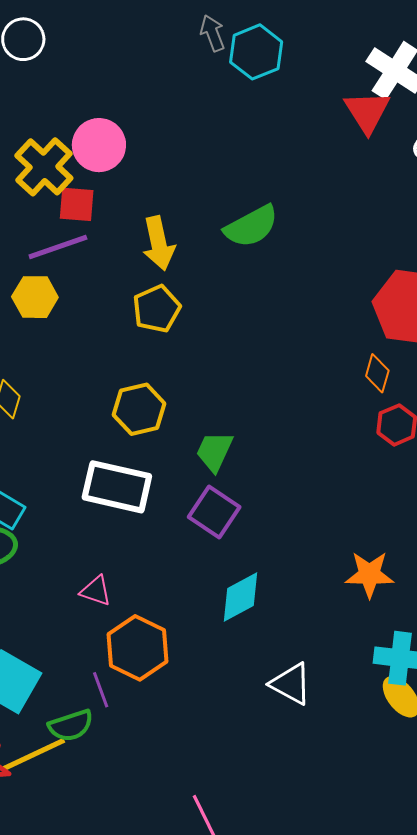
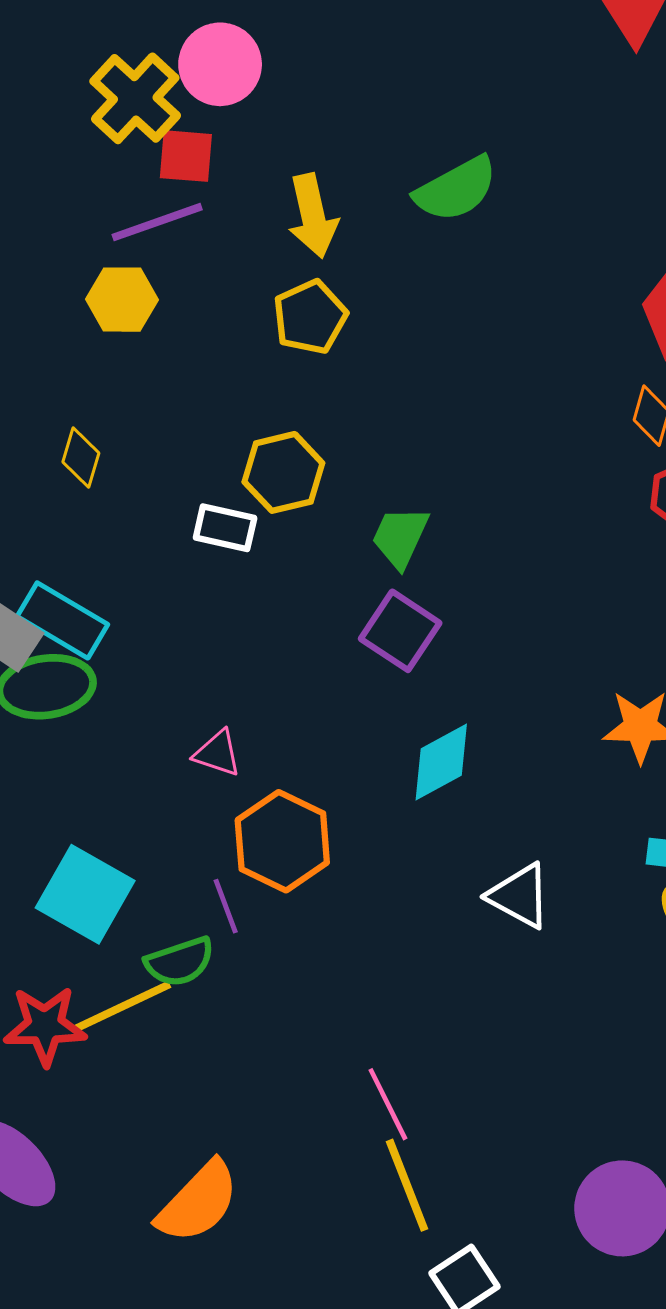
white rectangle: (117, 487) -> (225, 528), moved, size x0.6

